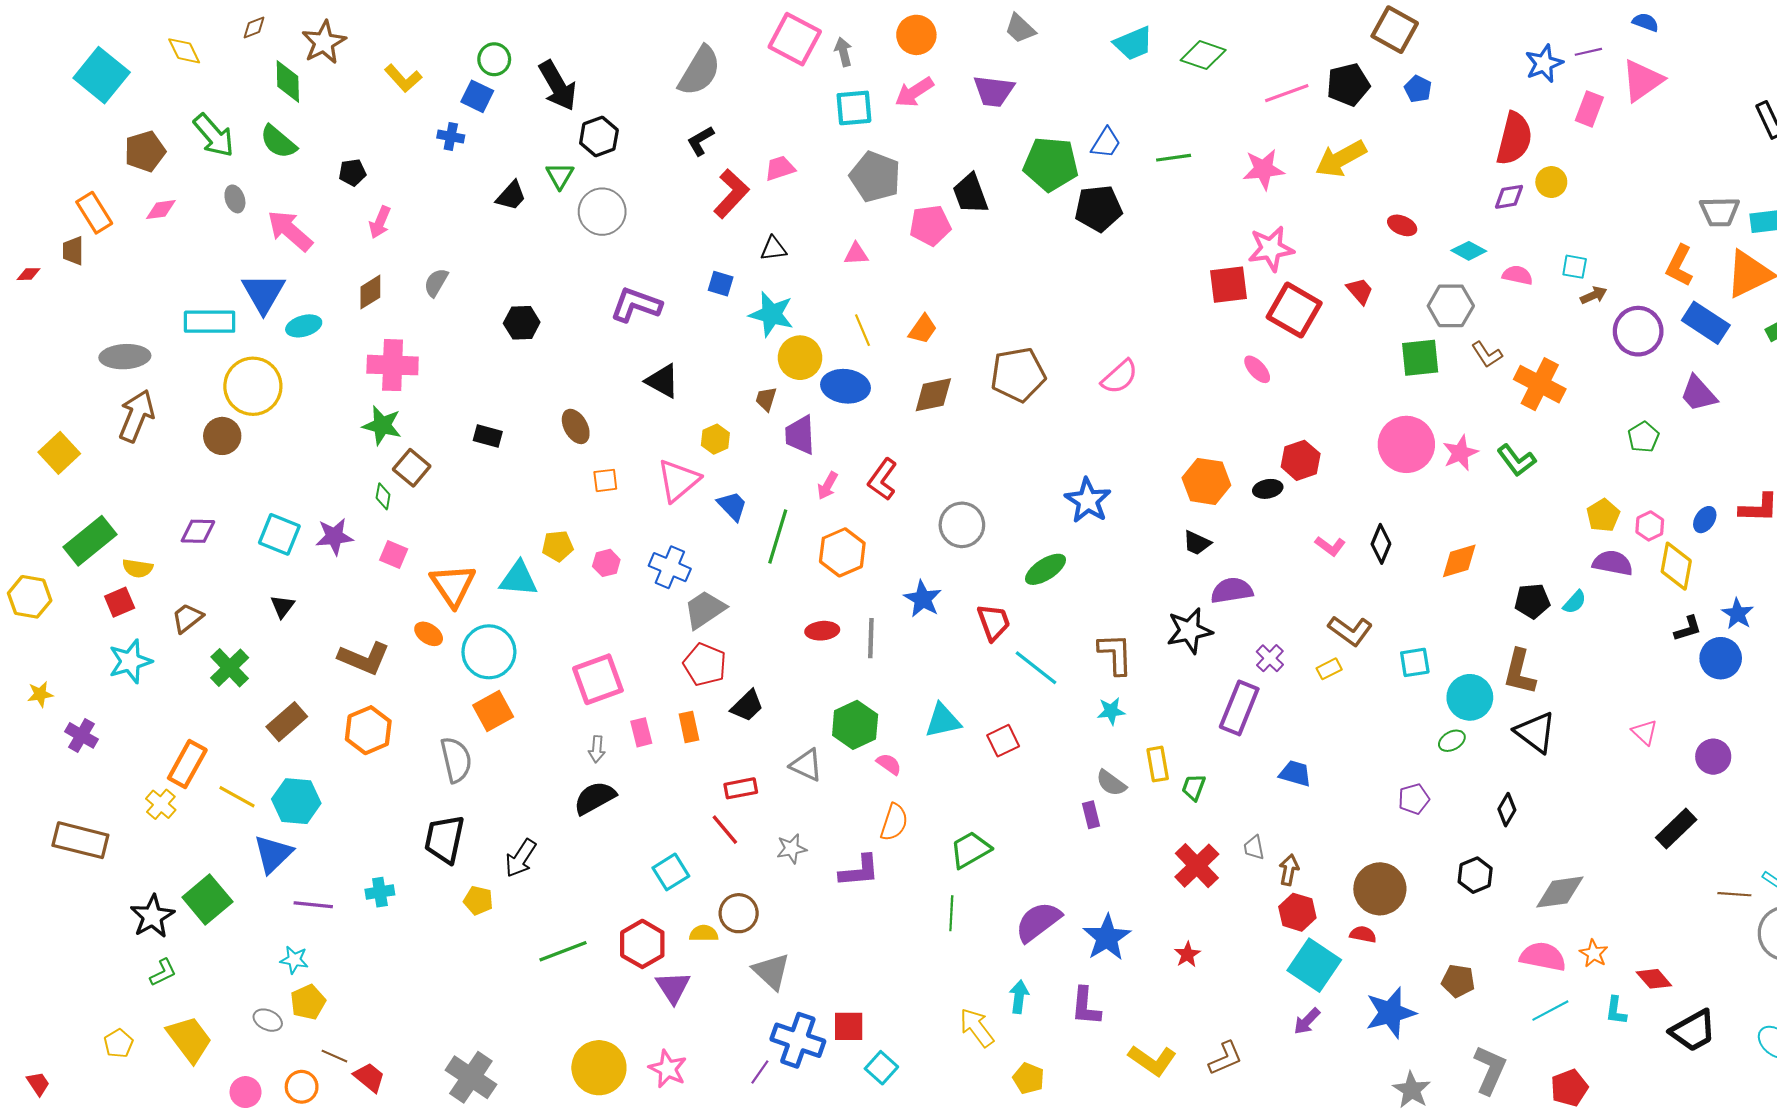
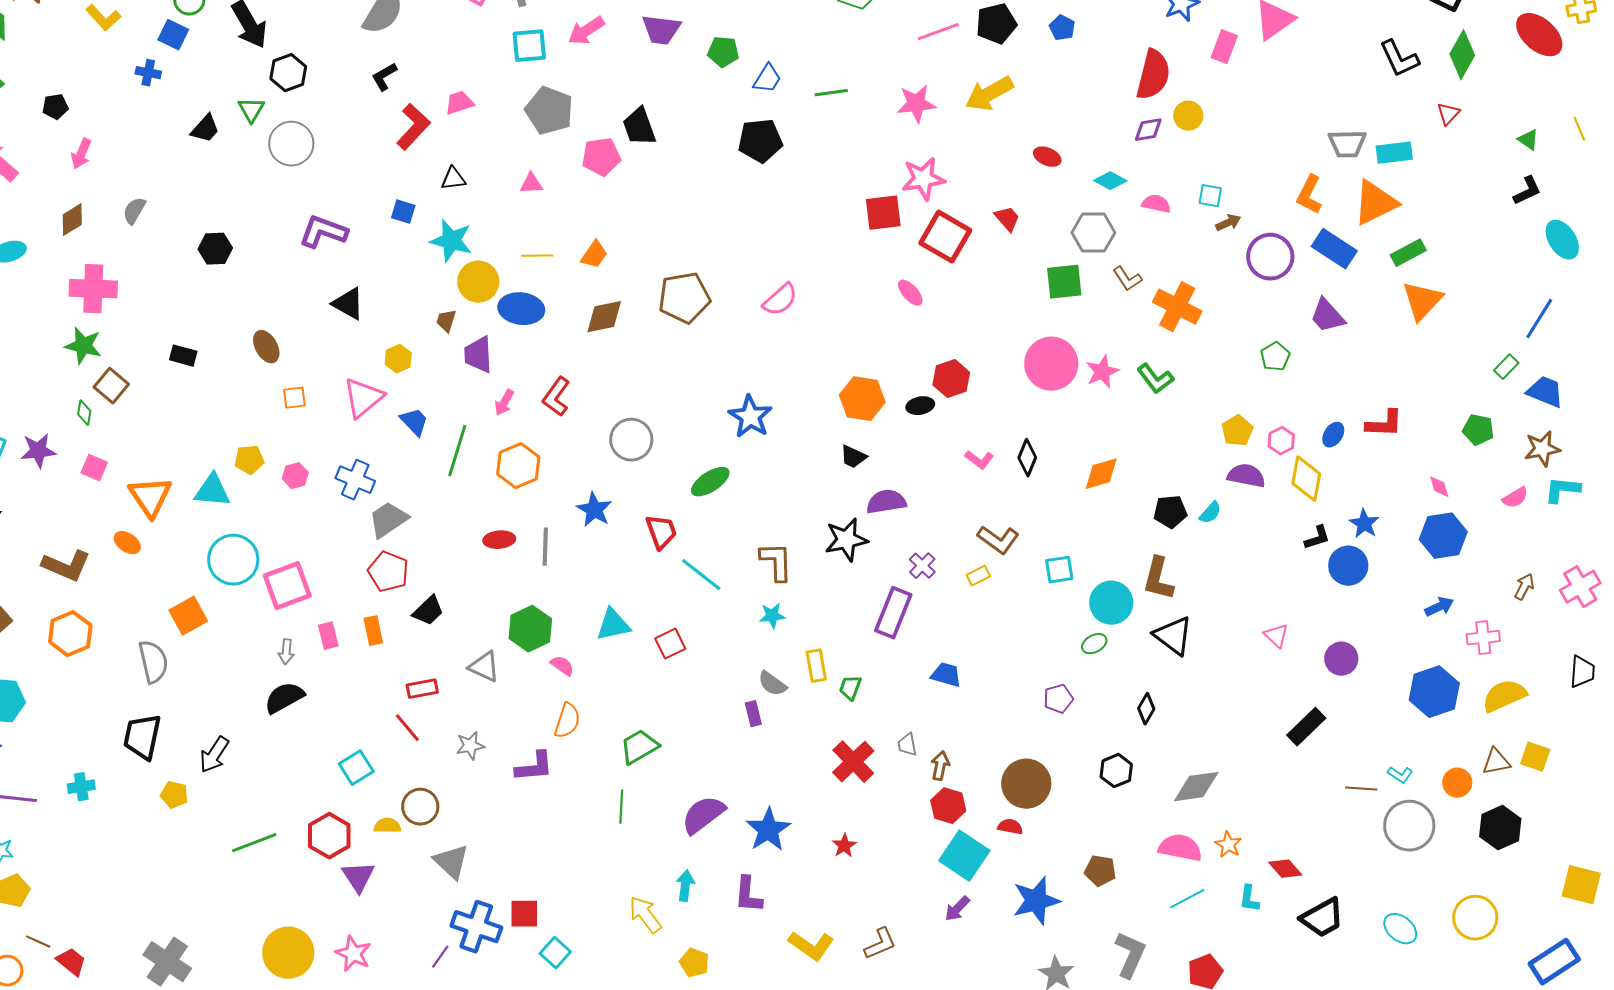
green pentagon: (1051, 164) -> (723, 52), moved, size x0.6
yellow line: (862, 330) -> (537, 256), turned -68
cyan circle: (489, 652) -> (233, 560), moved

